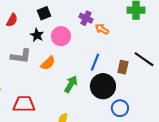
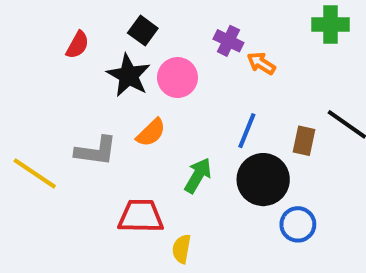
black square: (44, 13) -> (143, 31), turned -32
black star: (37, 35) -> (129, 75), size x1.5
gray L-shape: (21, 56) -> (96, 151), moved
red trapezoid: (24, 104) -> (141, 216), moved

